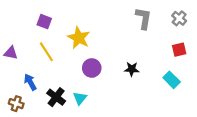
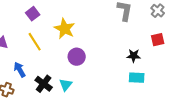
purple square: (44, 22) -> (33, 14), turned 32
black star: (132, 69) -> (134, 56), moved
cyan rectangle: (172, 80) -> (137, 78), moved, turned -42

